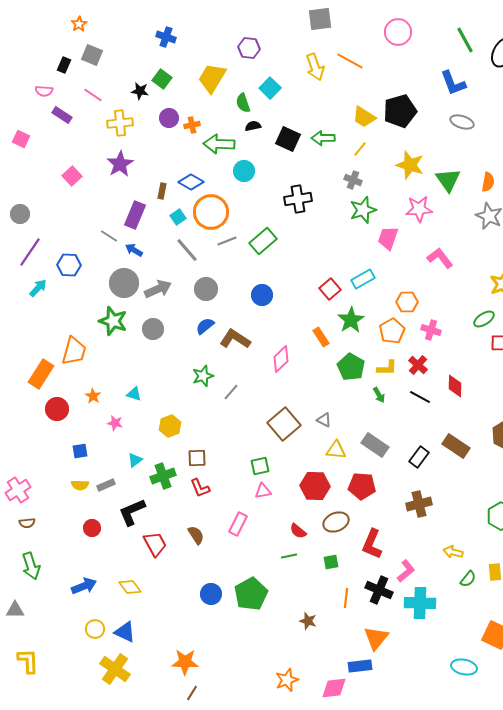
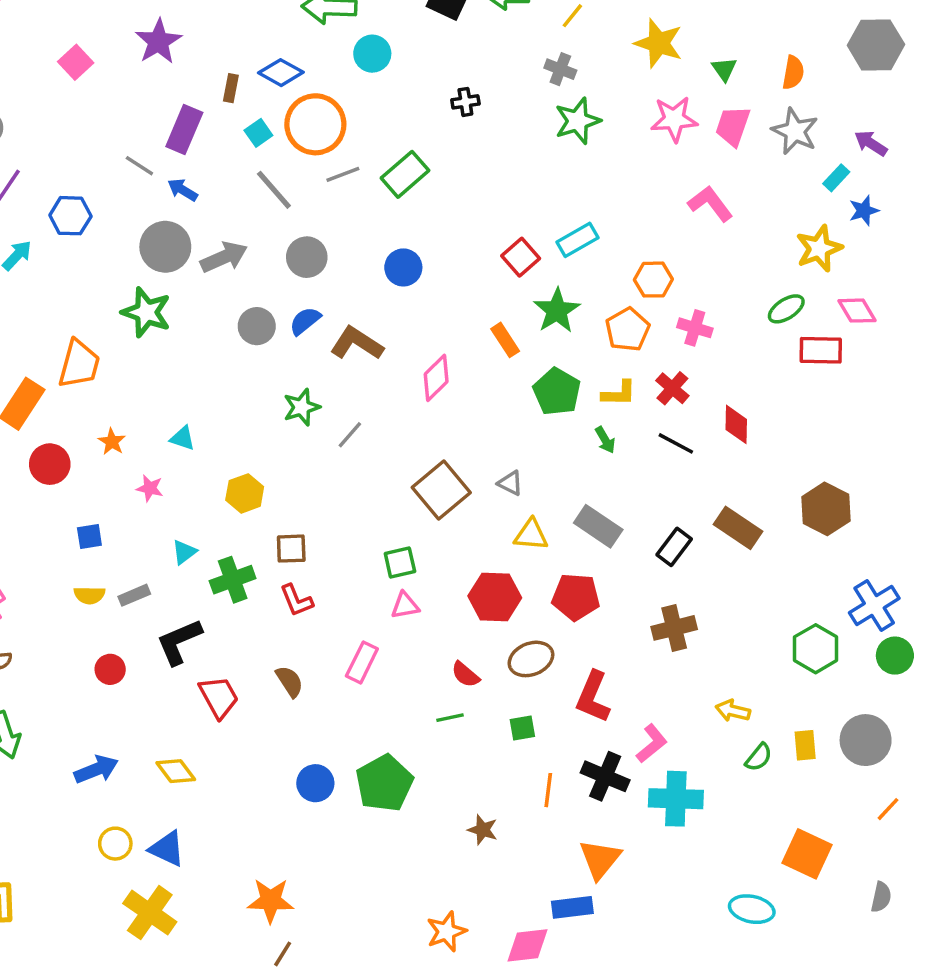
green triangle: (448, 180) -> (724, 69), size x0.6
black cross: (298, 199) -> (465, 102), size x0.6
pink trapezoid: (388, 238) -> (733, 126), moved
gray circle: (153, 329) -> (257, 326), moved

